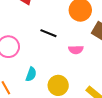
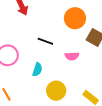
cyan semicircle: (31, 74) -> (37, 70), moved

